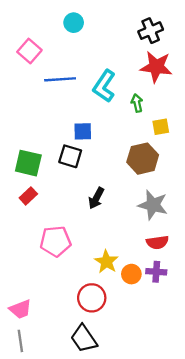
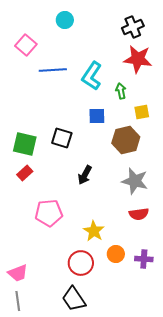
blue square: (83, 131) -> (97, 116), moved
purple cross: (156, 272) -> (144, 259), moved
orange circle: (131, 274) -> (116, 254), moved

